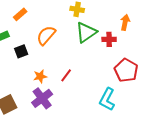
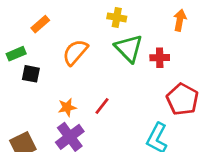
orange arrow: (125, 22) -> (180, 20), moved
green triangle: (86, 32) -> (129, 48), turned -40
black square: (21, 51) -> (31, 74), moved, turned 32

